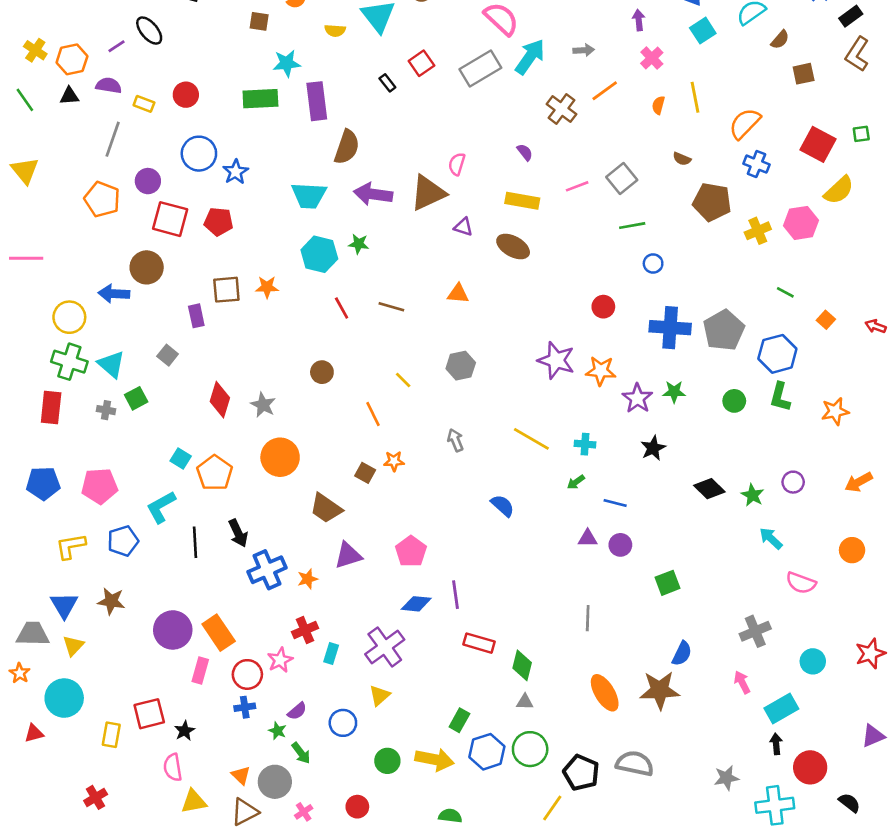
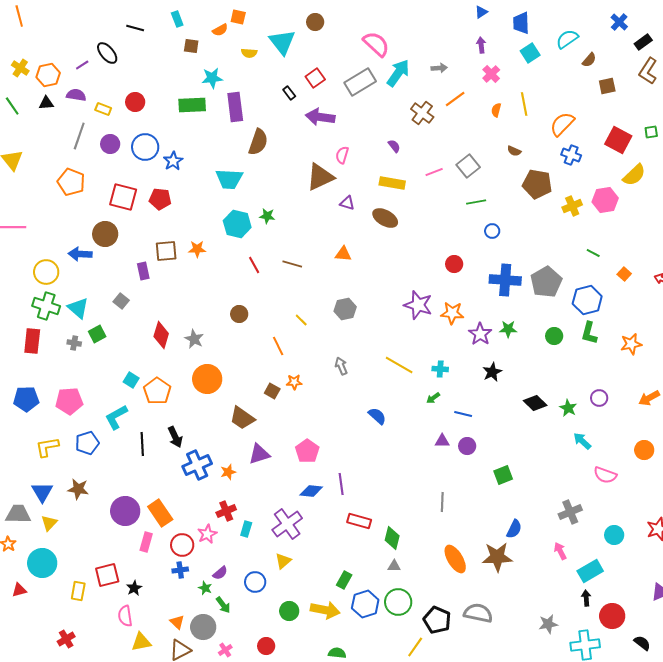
purple circle: (148, 181) -> (110, 144), moved
purple arrow: (373, 194) -> (320, 117), moved

